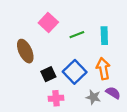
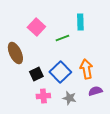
cyan rectangle: (104, 36) -> (80, 22), moved
purple semicircle: (113, 93) -> (95, 91), turned -48
gray star: (93, 97) -> (69, 98), moved

